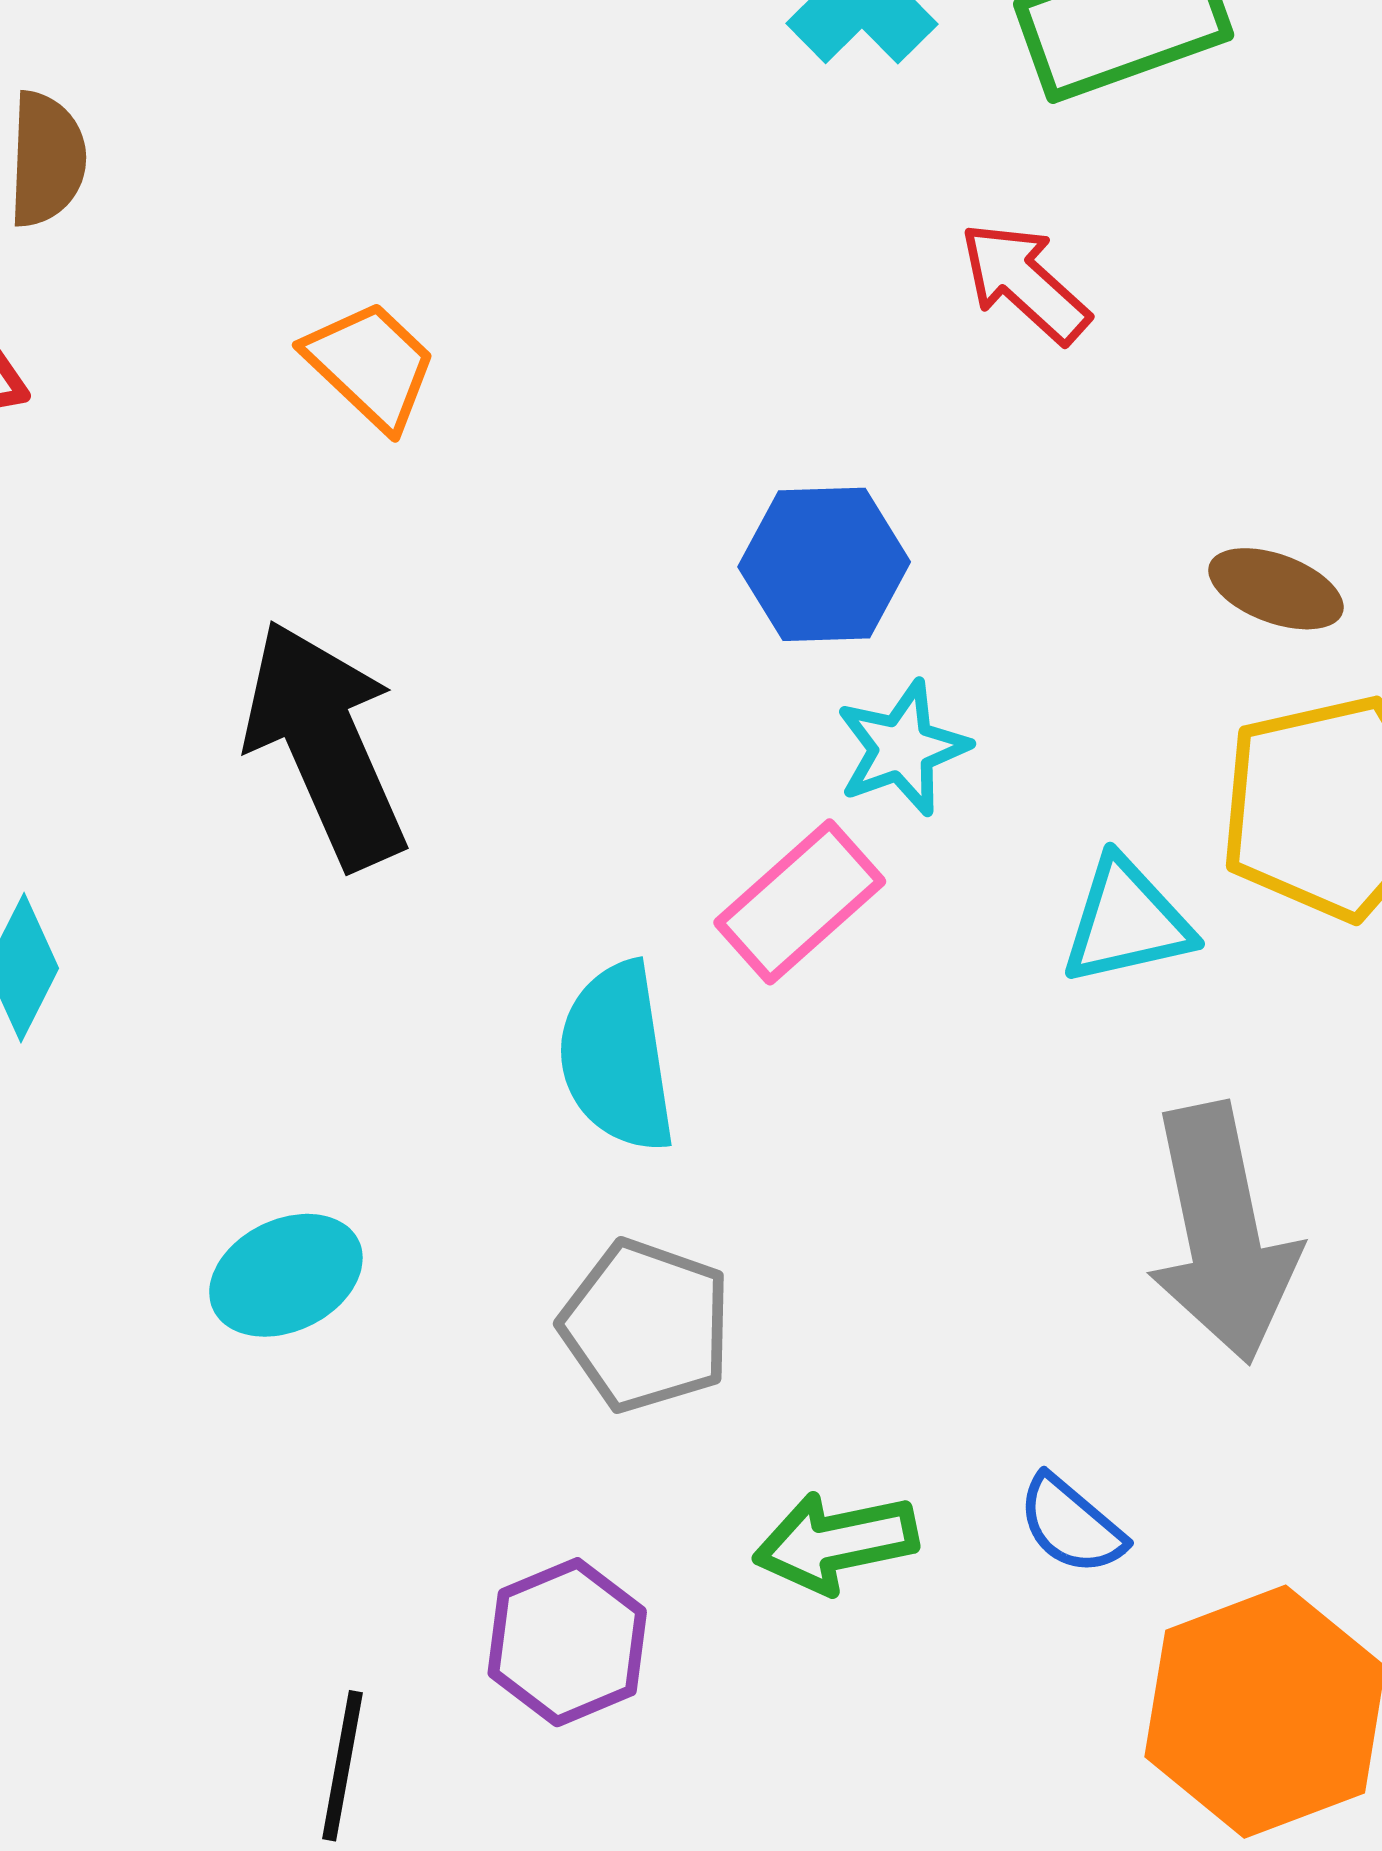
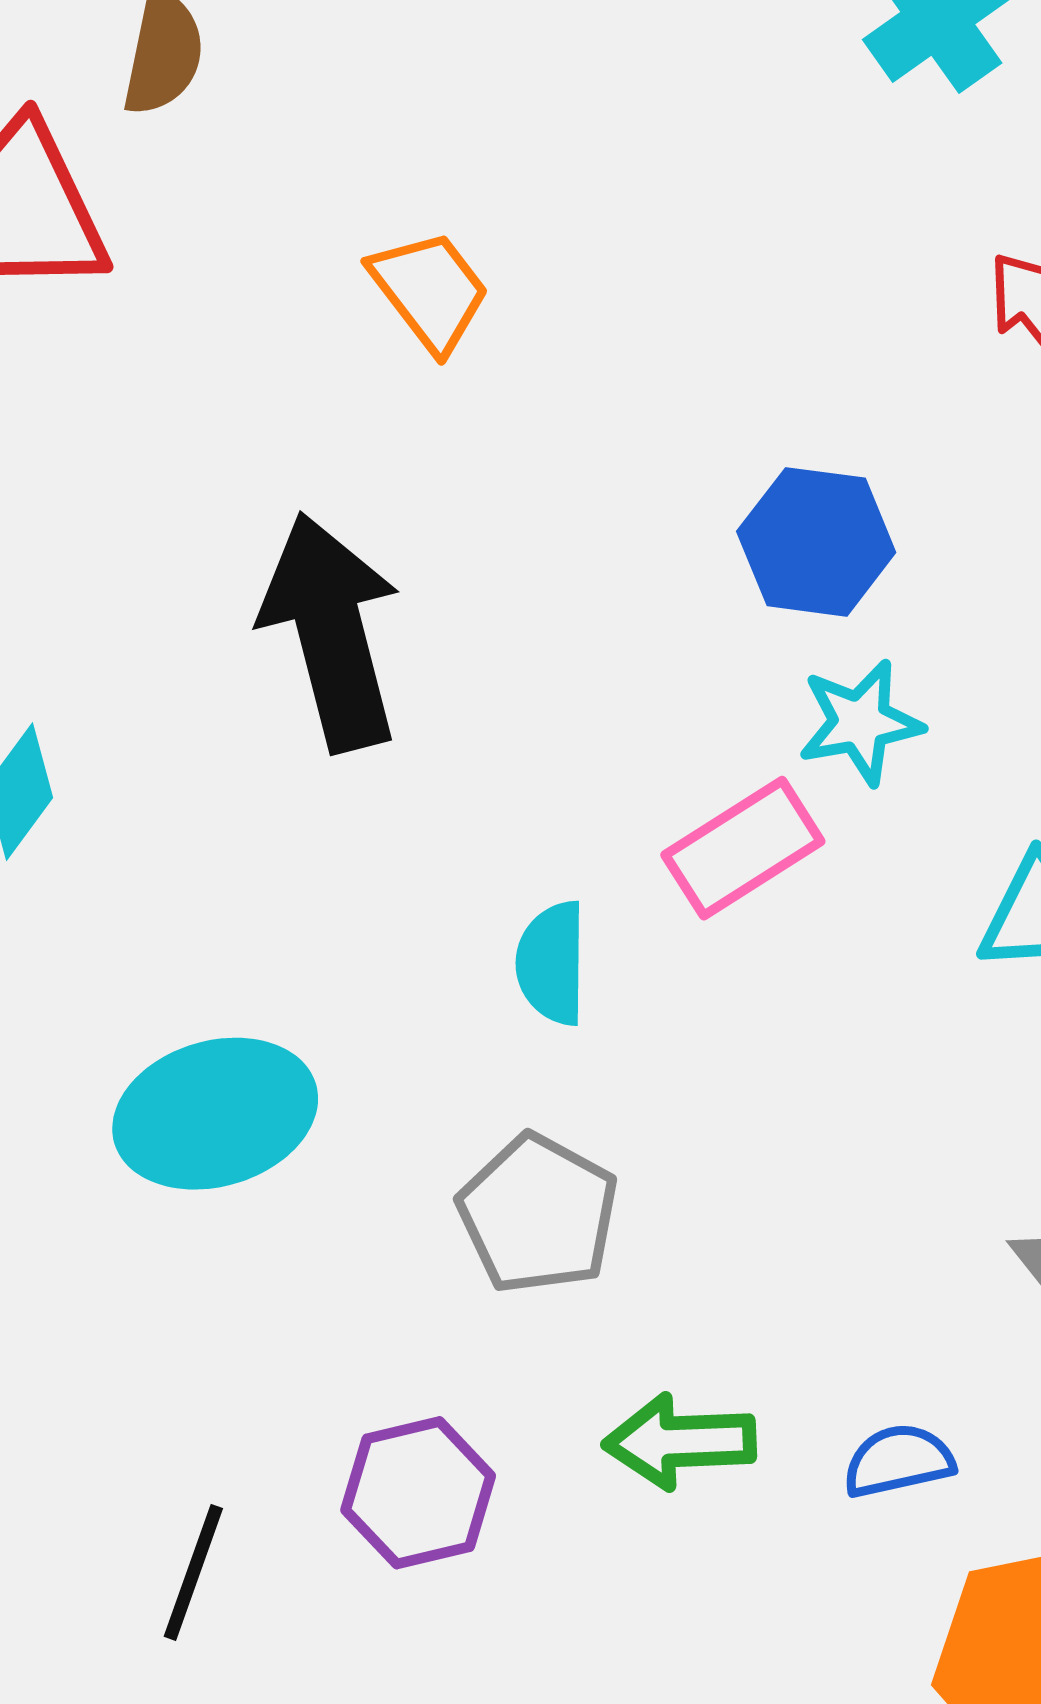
cyan semicircle: (617, 1057) -> (552, 963), size x0.7
cyan ellipse: (286, 1275) -> (215, 1114), size x1.4
blue semicircle: (1071, 1525) -> (899, 1461), turned 118

